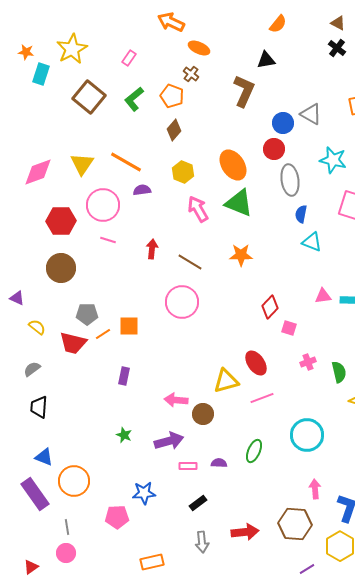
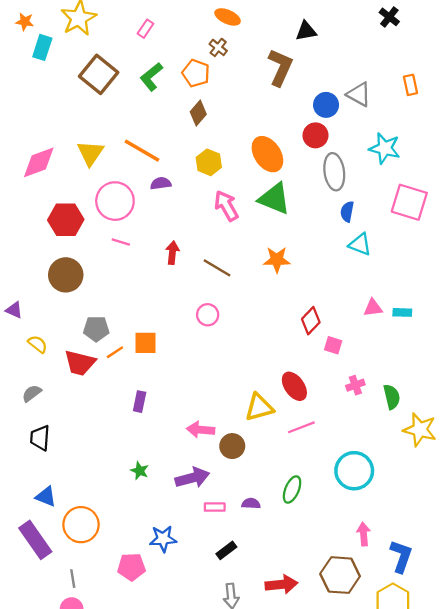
pink circle: (182, 302) -> (208, 315), size x0.6

